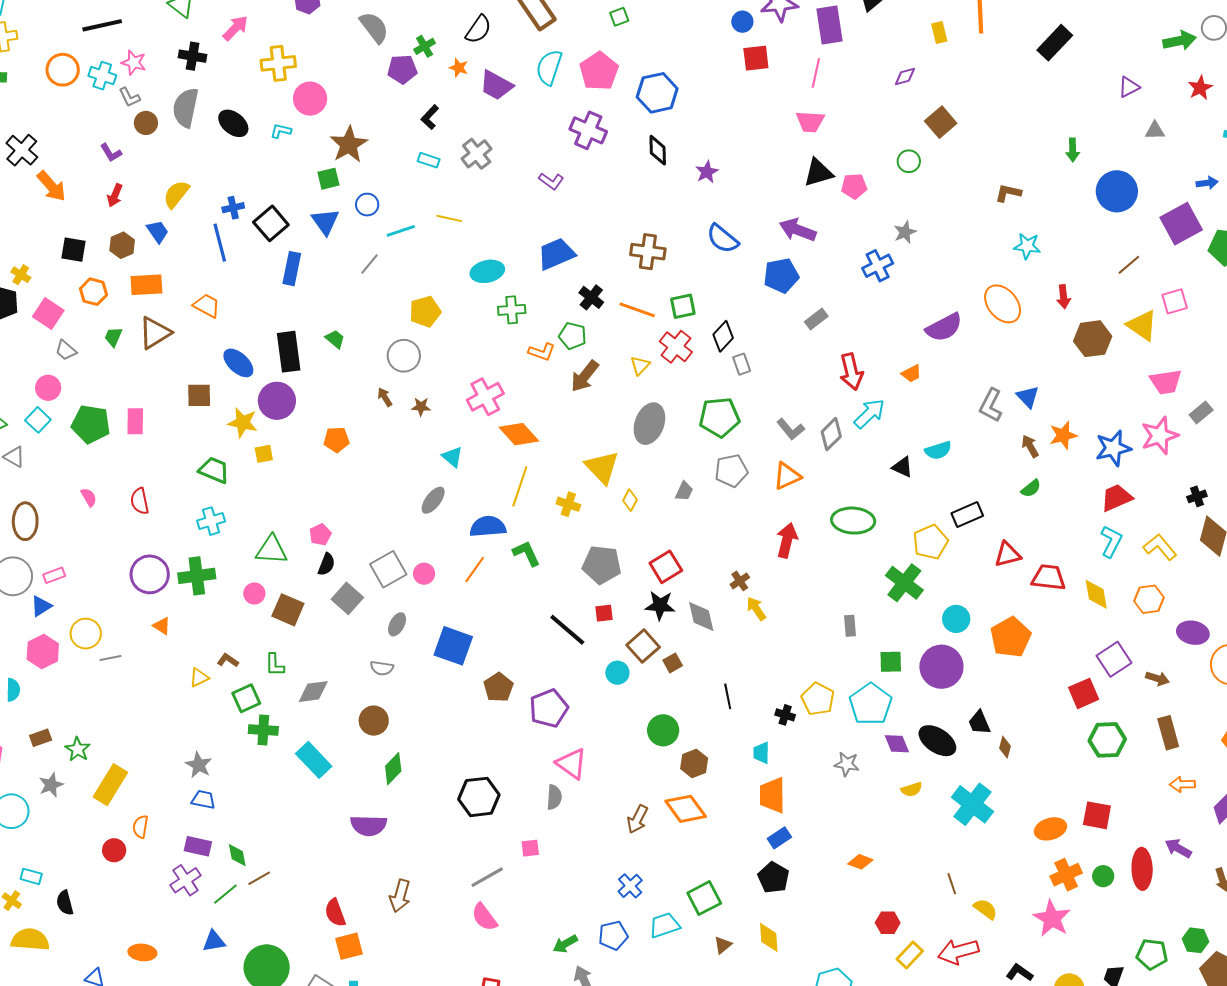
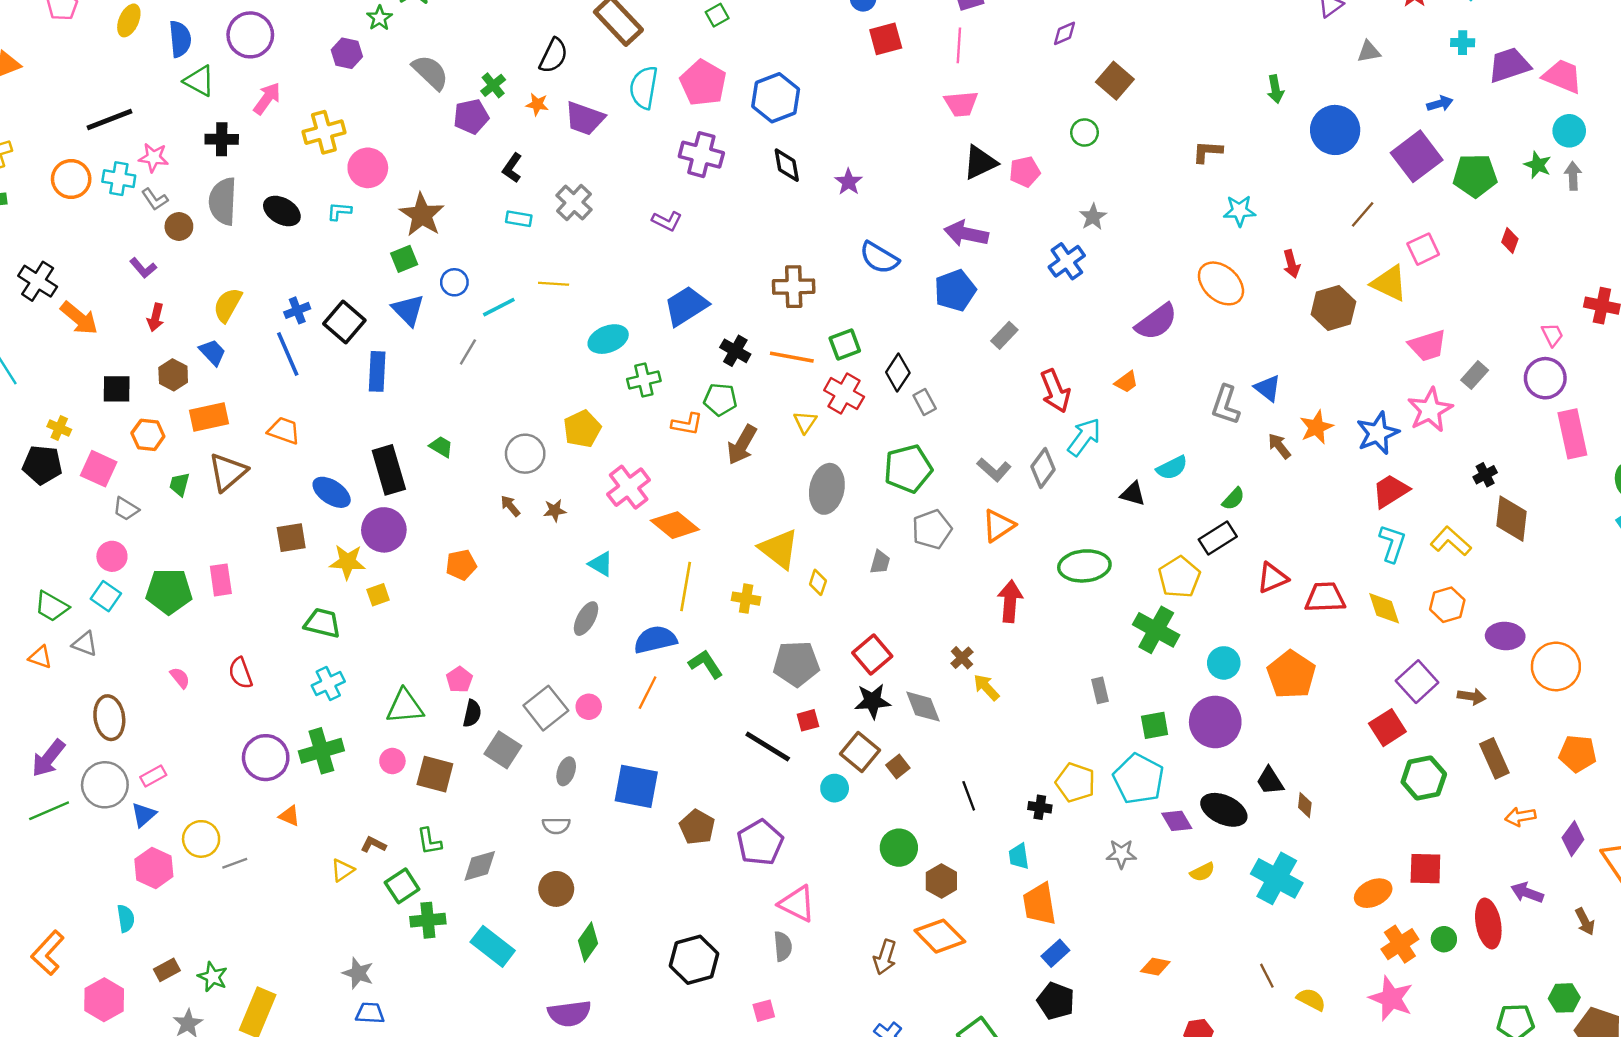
yellow pentagon: (425, 312) -> (582, 429), moved
green semicircle: (1031, 488) -> (1233, 499), moved

